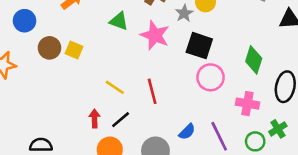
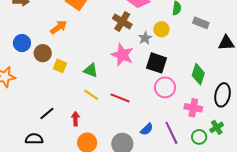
green triangle: (119, 21) -> (91, 70), moved
brown circle: (49, 48) -> (43, 53), moved
red line: (152, 91) -> (120, 98), turned -54
black line: (121, 120) -> (47, 113), moved

